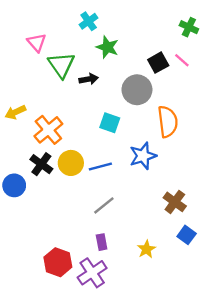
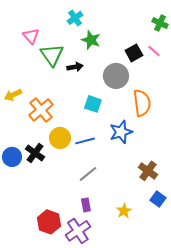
black cross: (41, 164) -> (35, 153), moved

